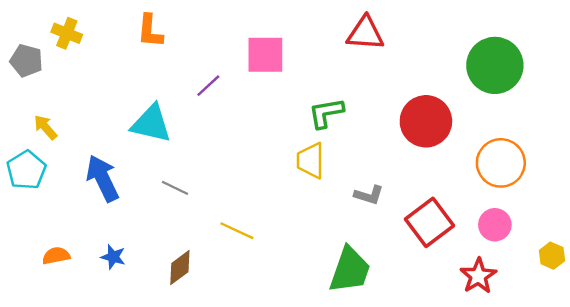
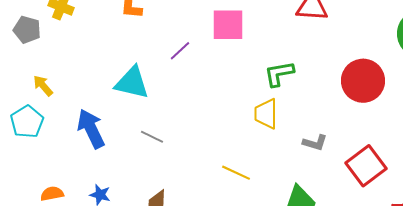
yellow line: (237, 231) -> (236, 173), moved

